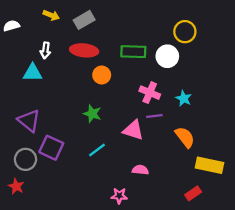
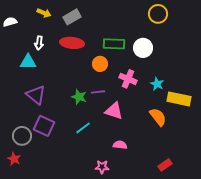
yellow circle: (185, 32) -> (158, 14), moved
orange circle: (102, 75) -> (100, 64), moved
purple line: (154, 116) -> (98, 92), moved
purple triangle: (29, 121) -> (36, 95), moved
yellow rectangle: (209, 165) -> (179, 99), moved

